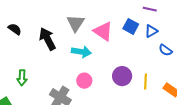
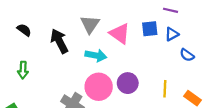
blue square: (131, 26) -> (150, 29), turned -35
purple circle: (122, 76) -> (128, 83), moved
green arrow: (22, 78) -> (23, 70), moved
pink circle: (84, 81) -> (99, 87), size x1.6

